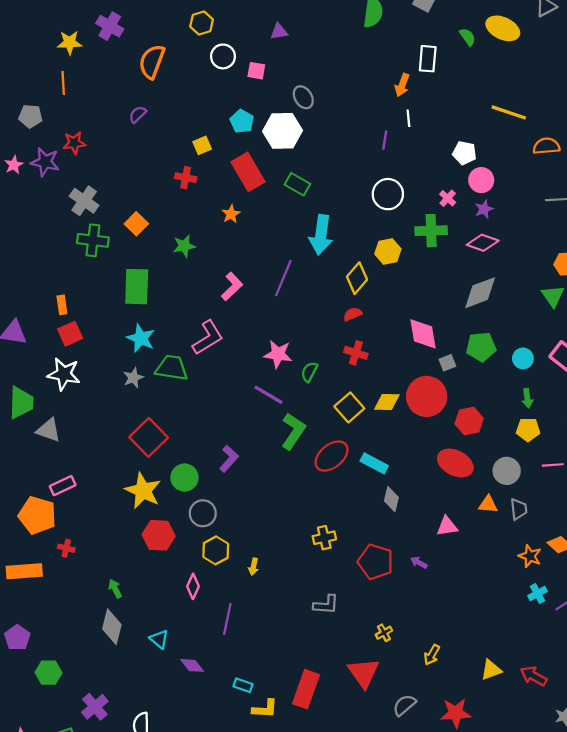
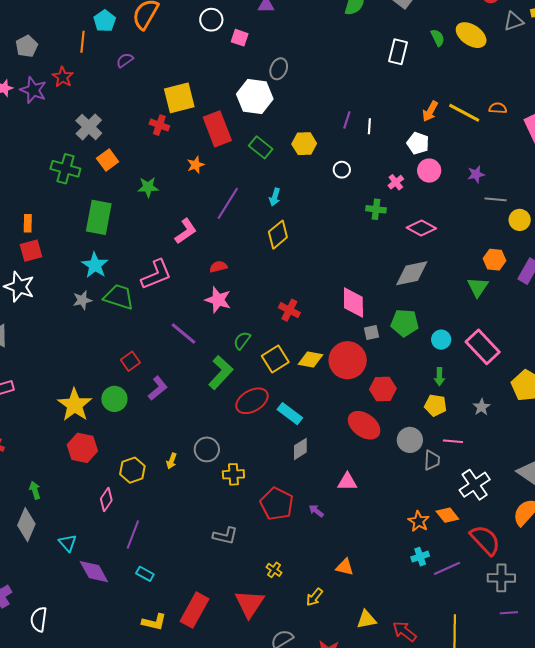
orange line: (63, 83) -> (82, 42), moved
orange arrow: (402, 85) -> (430, 111), moved
gray ellipse: (303, 97) -> (279, 69), turned 45
gray pentagon: (31, 116) -> (27, 46), turned 30
white line: (408, 118) -> (369, 126), moved
cyan pentagon: (242, 121) -> (105, 21), moved
red star: (74, 143) -> (63, 77), turned 30
yellow square: (202, 145) -> (179, 98), size x1.8
orange semicircle: (546, 146) -> (498, 108), moved, size x0.7
white circle: (388, 194) -> (342, 170), size x0.6
gray cross: (84, 201) -> (89, 127), moved
purple star: (484, 209) -> (476, 174), moved
green cross: (431, 231) -> (376, 209), size x0.7
cyan arrow: (321, 235) -> (275, 197), size x0.5
yellow hexagon: (388, 251) -> (304, 144), moved
purple line: (283, 278) -> (228, 203), moved
yellow diamond: (357, 278) -> (278, 235), moved
red semicircle: (353, 314) -> (218, 267), moved
green semicircle: (309, 372) -> (242, 340), moved
purple line: (268, 395) -> (183, 334), moved
red square: (149, 437) -> (130, 361), moved, size x0.6
gray diamond: (391, 499) -> (300, 449), turned 35
orange triangle: (488, 504) -> (345, 567), moved
gray trapezoid: (519, 509) -> (432, 460), moved
gray circle: (203, 513) -> (207, 449), moved
yellow arrow: (253, 567) -> (171, 461), moved
yellow cross: (384, 633) -> (274, 570), turned -35
purple diamond: (192, 665) -> (94, 572), size x1.4
cyan rectangle: (243, 685) -> (145, 574), moved

